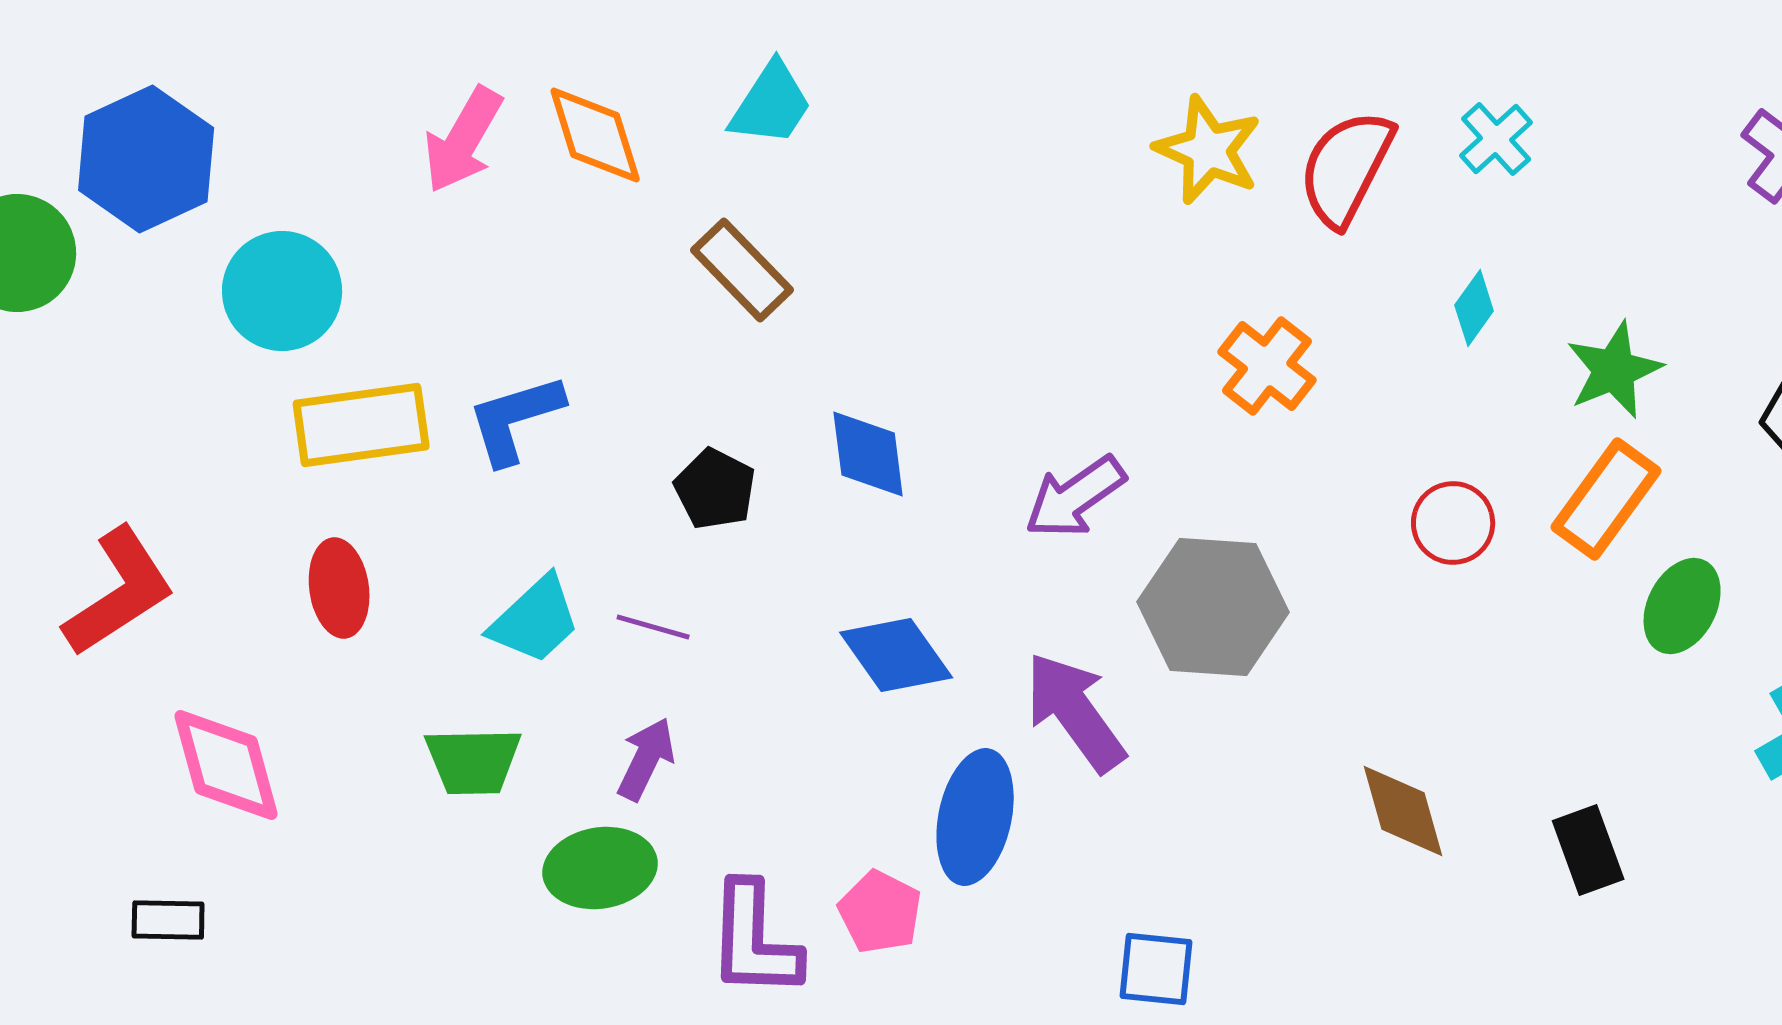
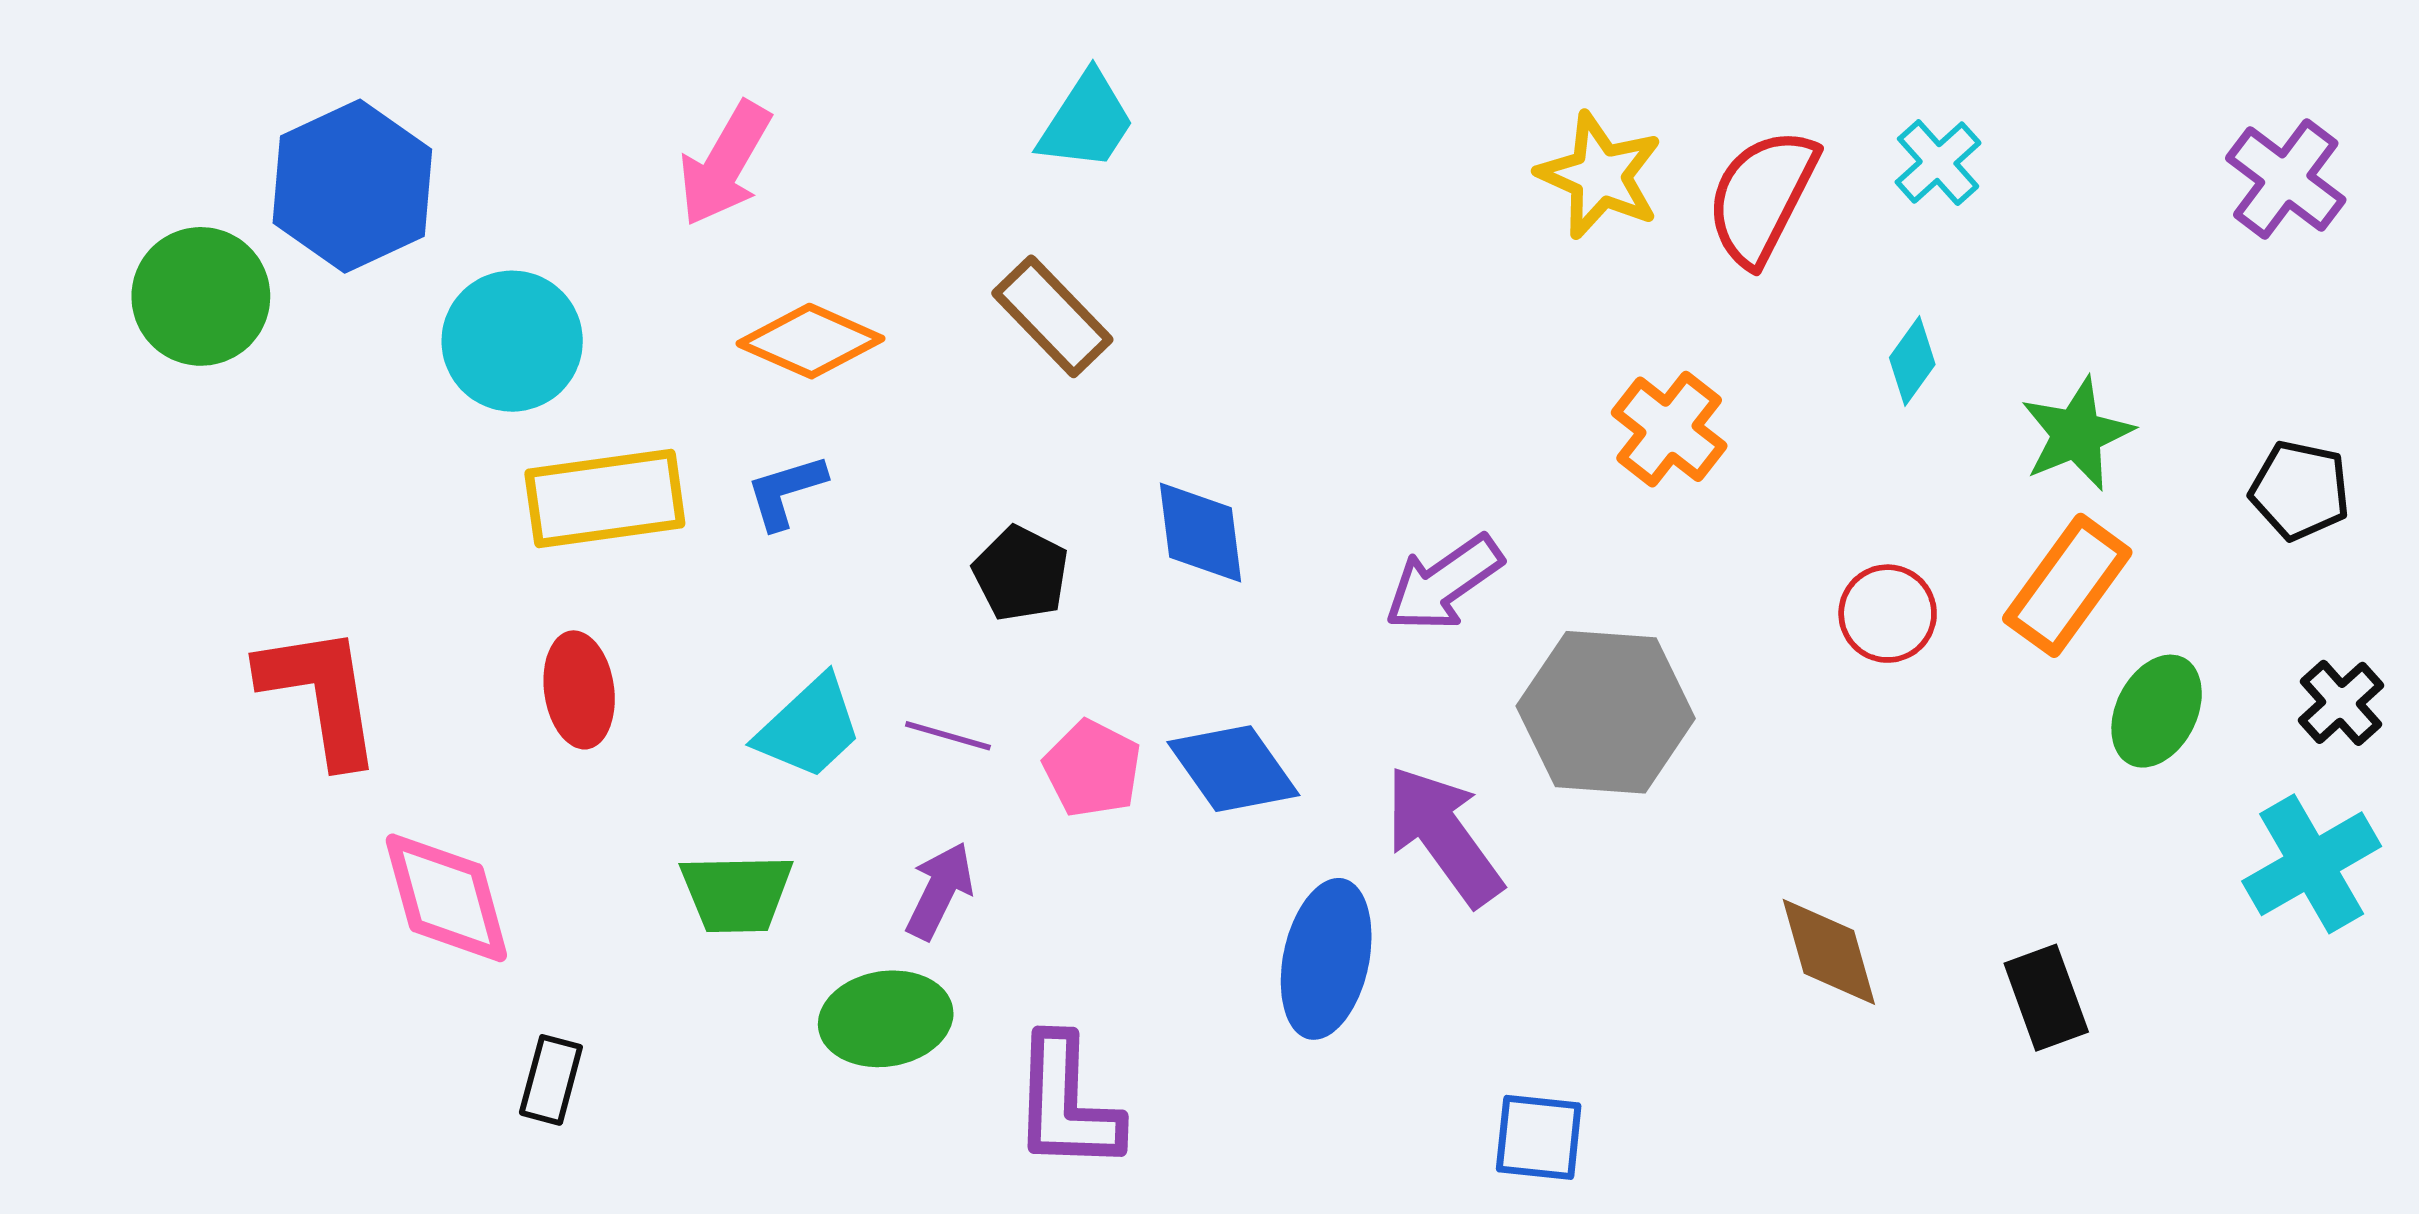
orange diamond: (595, 135) -> (810, 341), moved, turned -49
blue L-shape: (515, 419) -> (786, 491), size x0.7
red L-shape: (119, 592) -> (321, 695), turned -66
pink pentagon: (880, 912) -> (1092, 769), moved
black rectangle: (168, 920) -> (551, 1080), moved, turned -76

